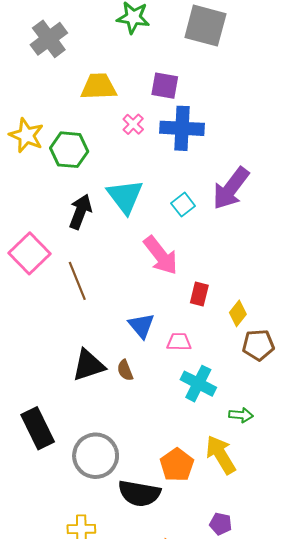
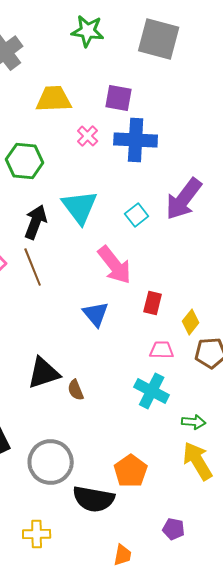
brown line: (77, 281) -> (33, 267), moved
blue triangle: (141, 326) -> (96, 314), moved
pink trapezoid: (179, 342) -> (162, 350), moved
brown semicircle: (125, 370) -> (76, 390), moved
yellow arrow: (221, 455) -> (198, 461), moved

